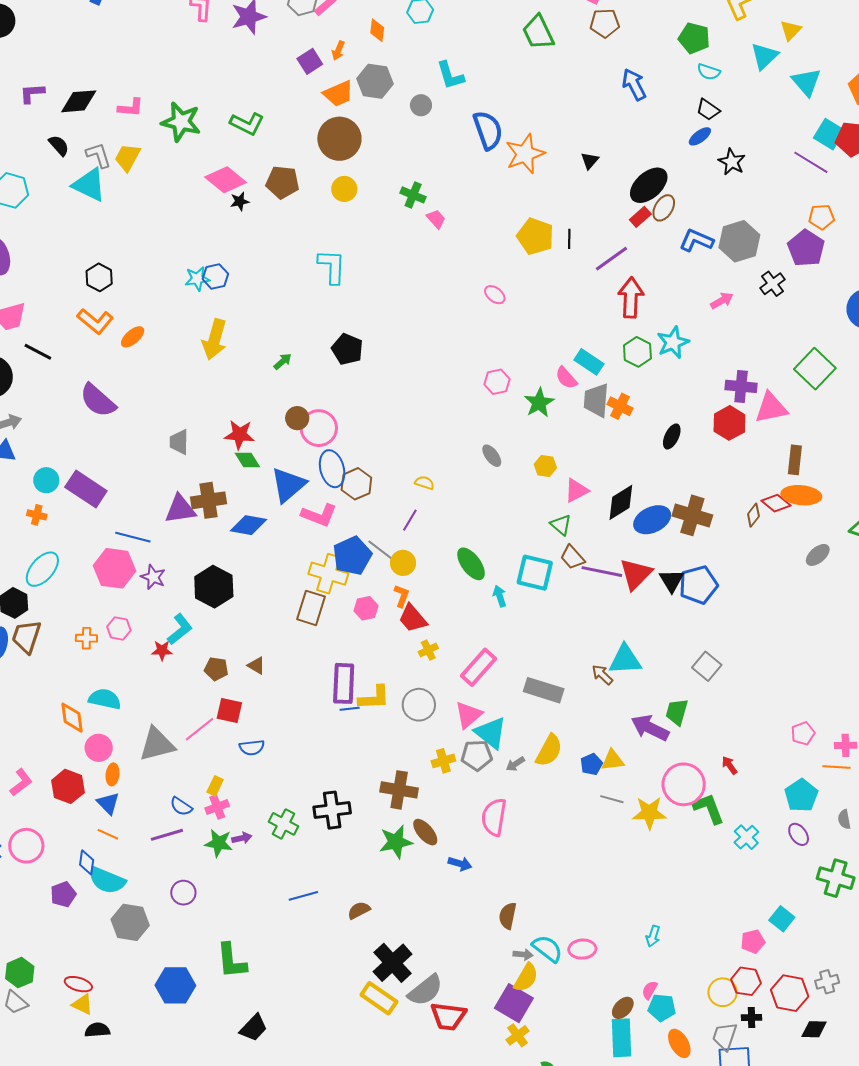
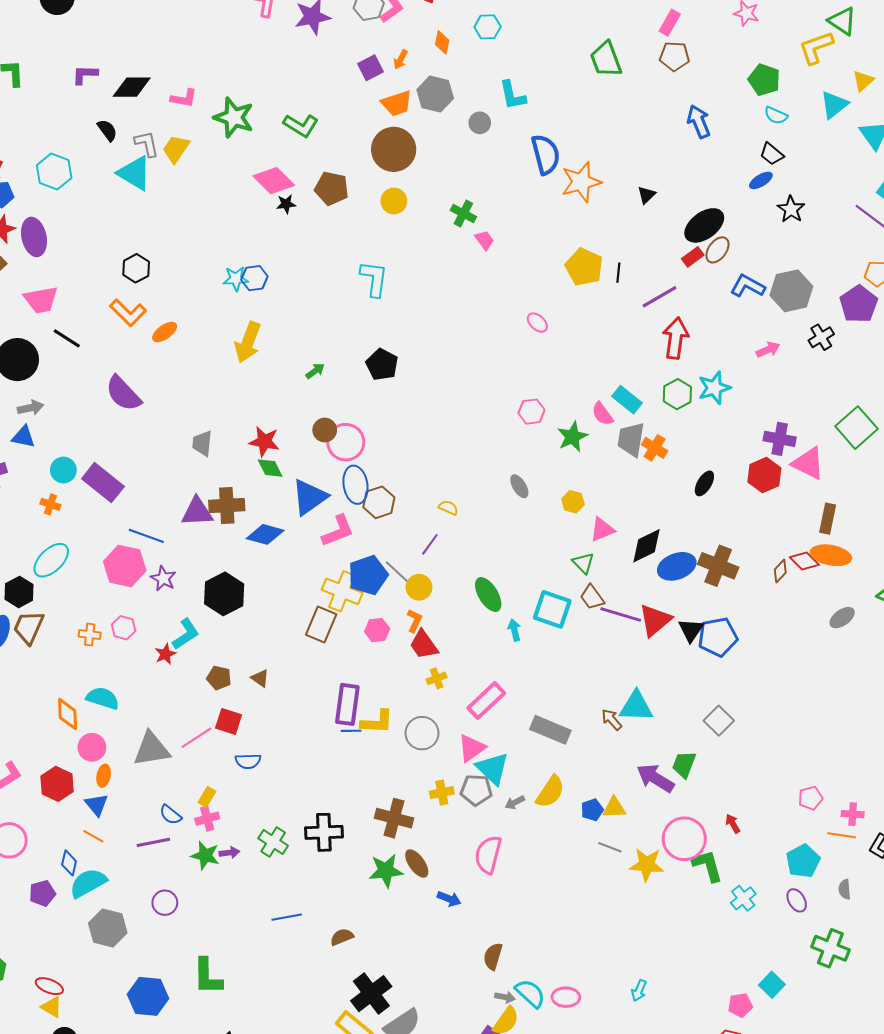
pink triangle: (771, 408) -> (808, 463), turned 33
pink L-shape: (319, 515) -> (338, 531), turned -48
red star: (162, 650) -> (165, 654), turned -30
cyan semicircle: (107, 880) -> (88, 883), turned 123

